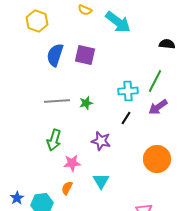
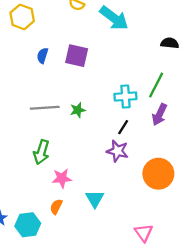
blue semicircle: (55, 55) -> (43, 56), size x0.6
purple arrow: (158, 107) -> (160, 115), turned -30
purple star: (101, 141) -> (117, 151), moved

